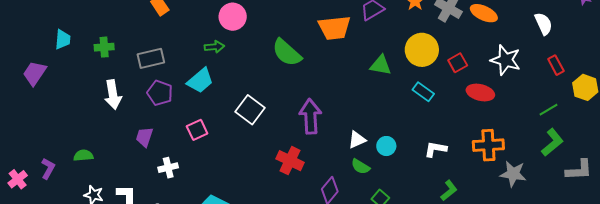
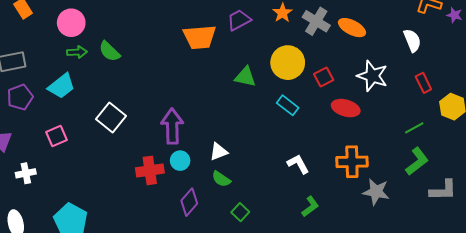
pink circle: (233, 17) -> (71, 23), moved
green semicircle: (287, 53) -> (109, 51), moved, size x0.7
purple pentagon: (160, 93) -> (20, 97), turned 30
cyan circle: (386, 146) -> (180, 161), moved
white L-shape: (436, 149) -> (298, 164), turned 50
red cross: (290, 161) -> (150, 170), turned -36

